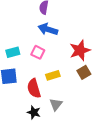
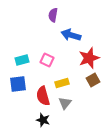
blue arrow: (48, 29) -> (71, 35), moved
gray triangle: (56, 104) -> (65, 103), moved

